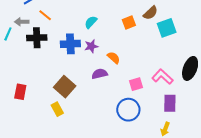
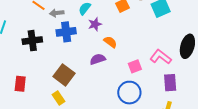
gray arrow: (22, 22) -> (57, 13), moved
black cross: (37, 38) -> (32, 41), moved
purple star: (91, 46) -> (95, 24), moved

